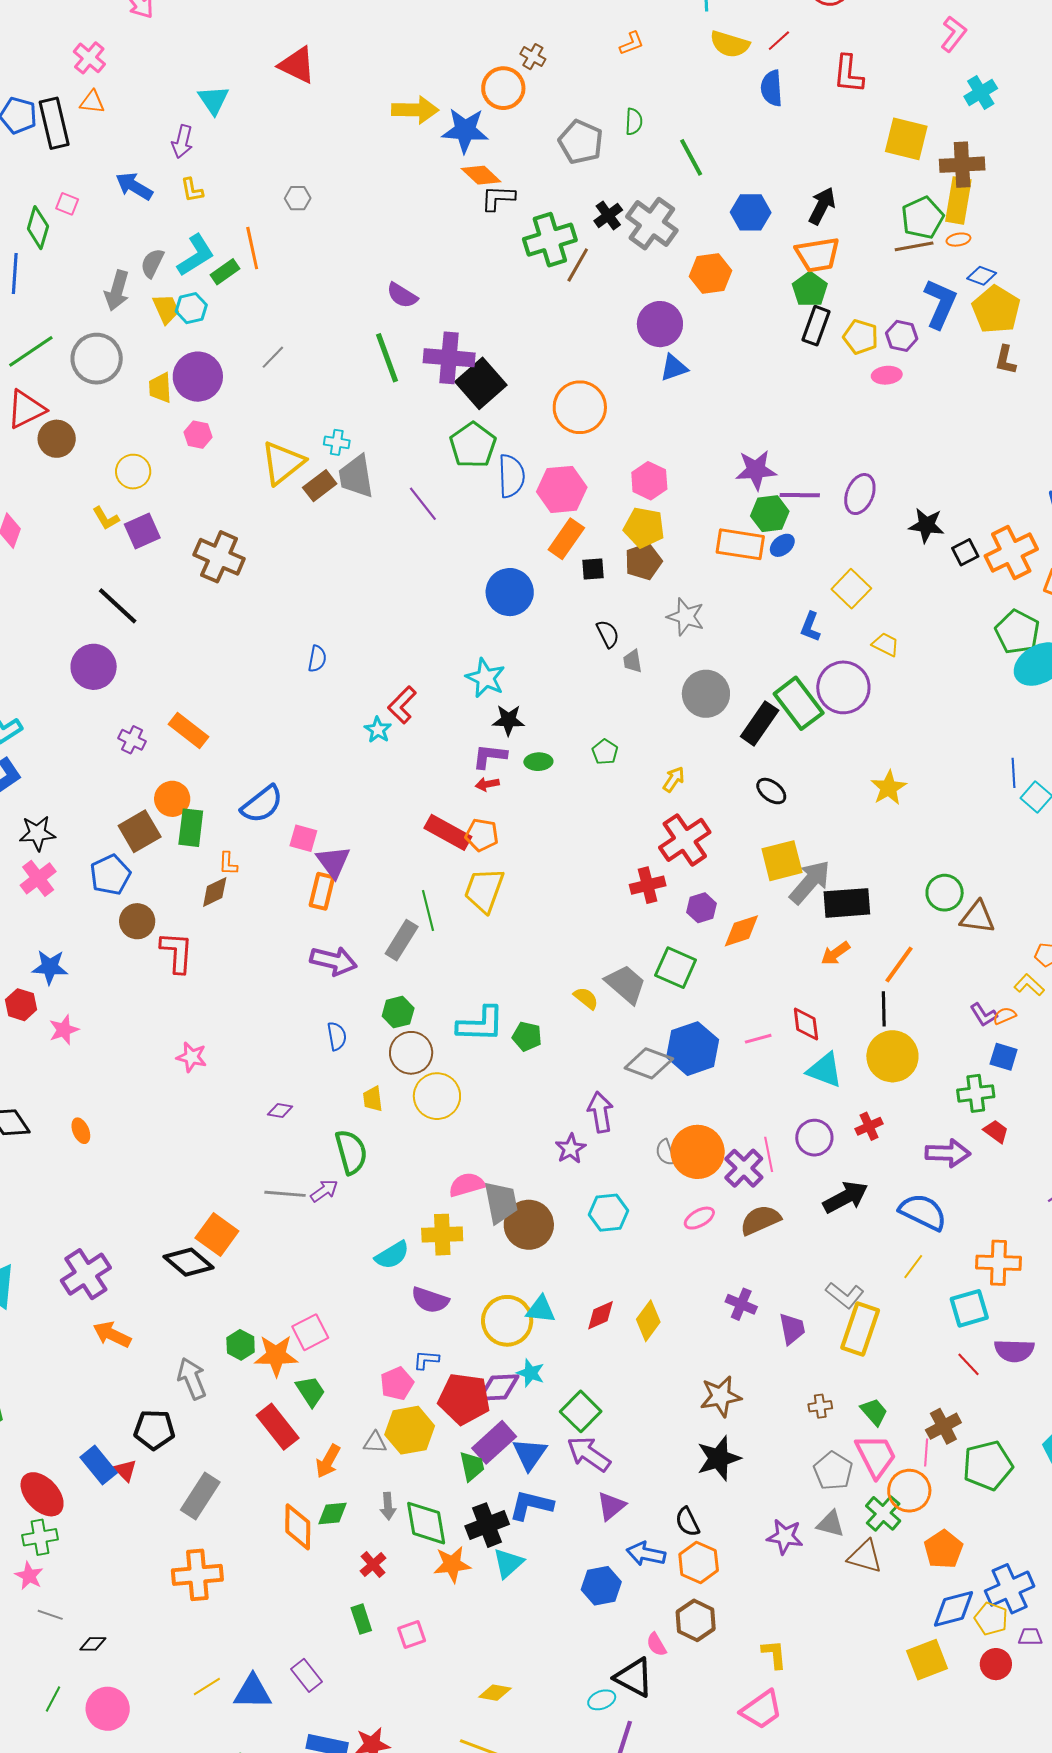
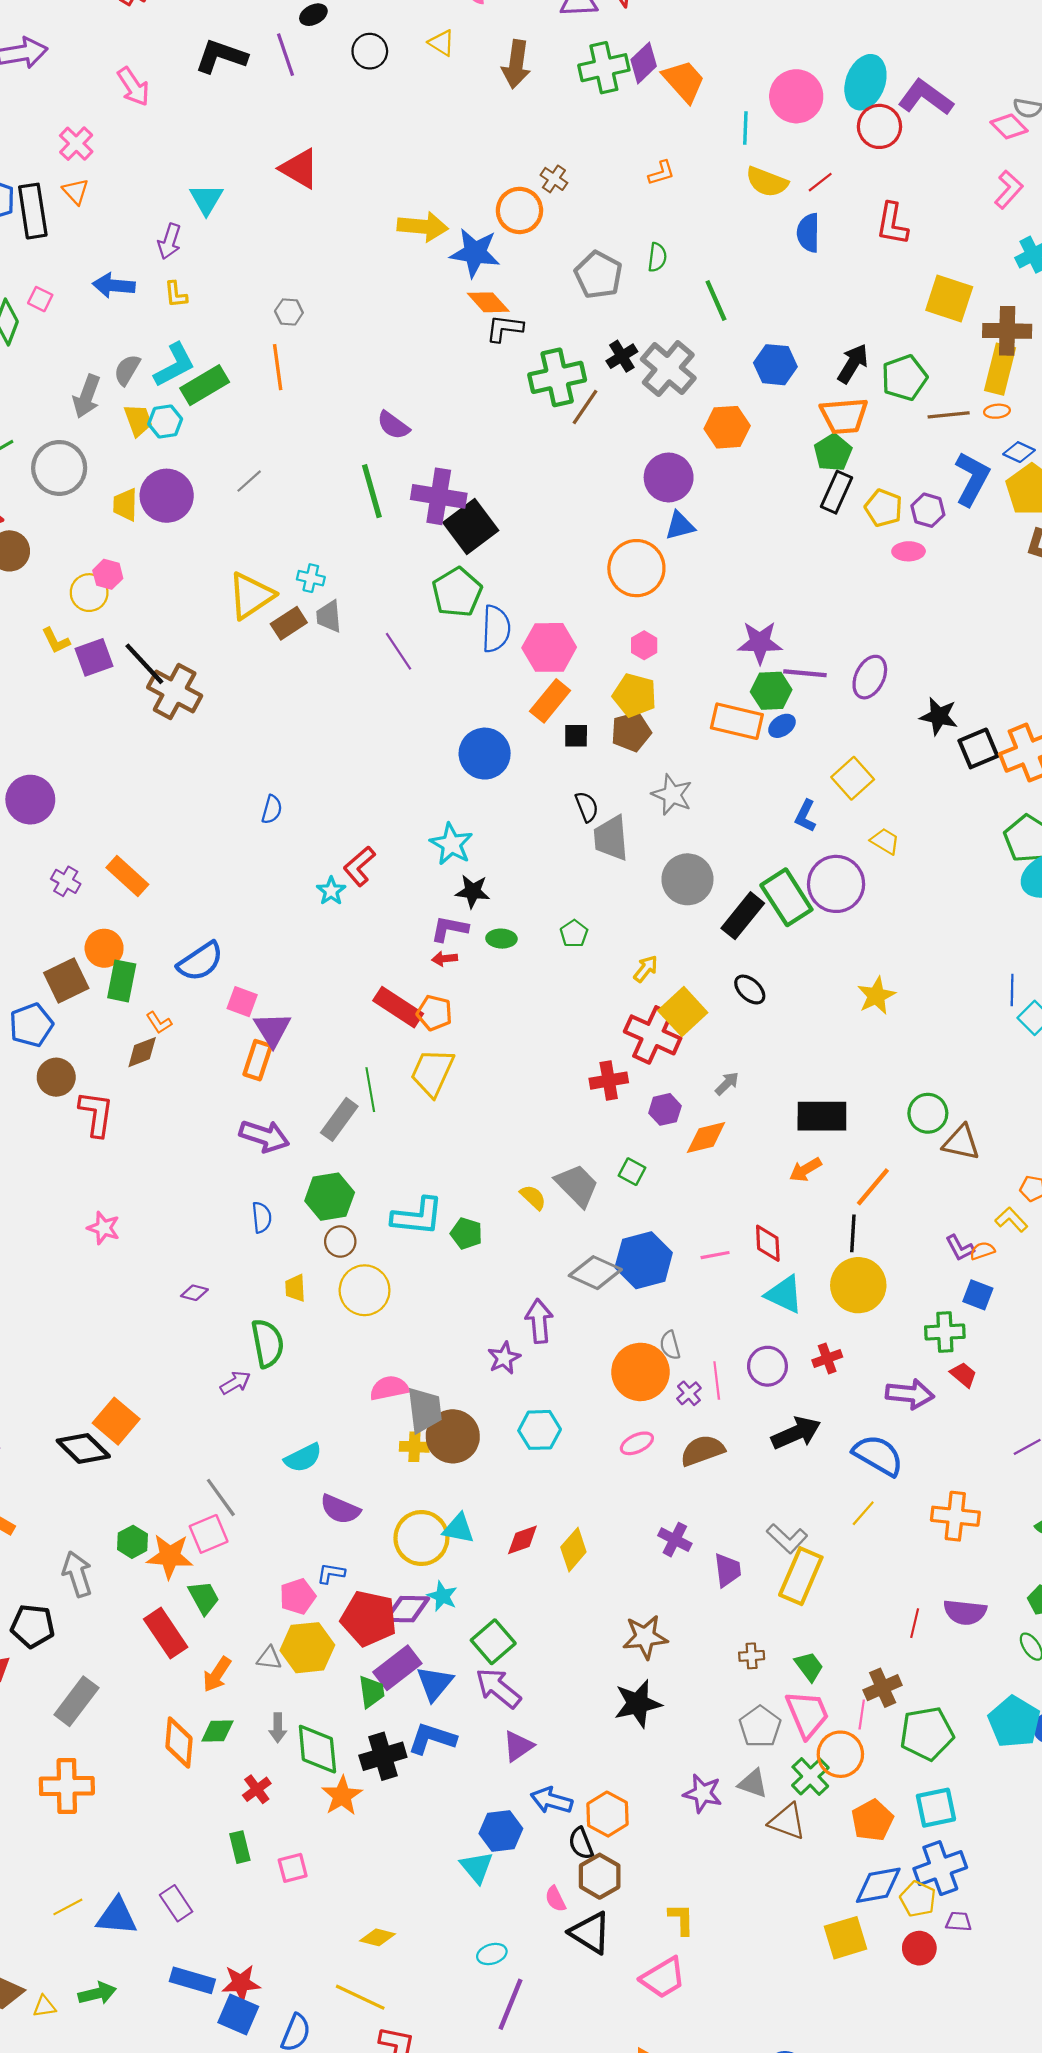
orange triangle: (92, 102) -> (76, 191), turned 36
blue arrow: (134, 186) -> (114, 285), turned -30
green pentagon: (922, 218) -> (904, 378), moved
orange line: (252, 248) -> (278, 367), moved
green rectangle: (225, 272) -> (205, 385), size x1.5
orange circle: (580, 407) -> (636, 568), moved
pink hexagon: (198, 435) -> (108, 574), moved
gray trapezoid: (356, 476) -> (329, 616), size x0.7
pink hexagon: (649, 481) -> (644, 645), size x0.7
black square: (965, 552) -> (978, 748), size x1.4
black line: (118, 606) -> (144, 664), moved
gray trapezoid: (632, 661) -> (611, 838), size x1.8
red cross: (685, 840) -> (653, 1035), turned -36
yellow square: (782, 861) -> (683, 1012), moved, turned -33
orange L-shape: (228, 864) -> (159, 1023), turned -40
gray arrow: (810, 882) -> (727, 1084), moved, size x0.5
green square: (676, 968) -> (632, 1172), size x0.6
green hexagon: (398, 1012) -> (330, 1197), size x1.4
brown circle: (411, 1053) -> (340, 1241), size x0.7
gray semicircle: (666, 1152) -> (670, 1345), moved
purple cross: (744, 1168) -> (689, 1393), size x0.6
gray line: (285, 1194) -> (221, 1497), moved, turned 45
yellow cross: (442, 1235) -> (414, 1447), moved, size x0.7
cyan square: (969, 1308) -> (936, 1808), moved
red line: (969, 1364) -> (915, 1623), turned 52
black semicircle: (687, 1522) -> (581, 1843), moved
cyan triangle: (508, 1563) -> (477, 1867), moved, turned -32
orange star: (452, 1564) -> (342, 1796), turned -30
black triangle: (634, 1677) -> (590, 1933), moved

